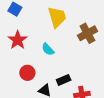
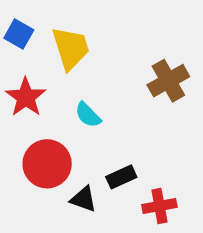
yellow trapezoid: (57, 17) -> (71, 48), moved
red circle: (27, 73) -> (47, 164), size x1.5

